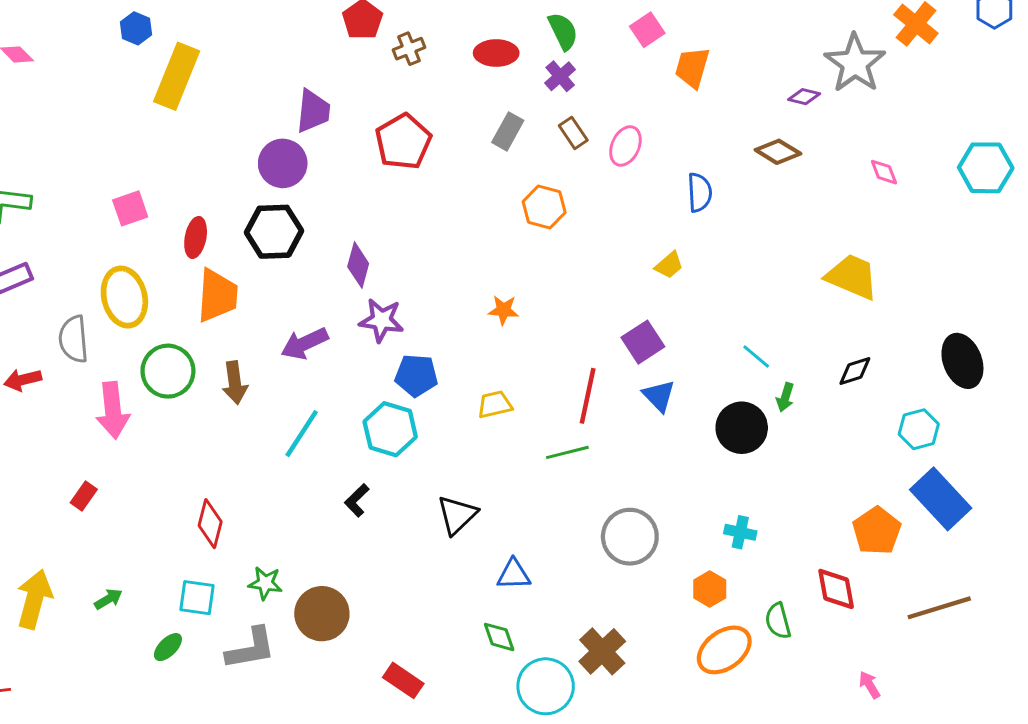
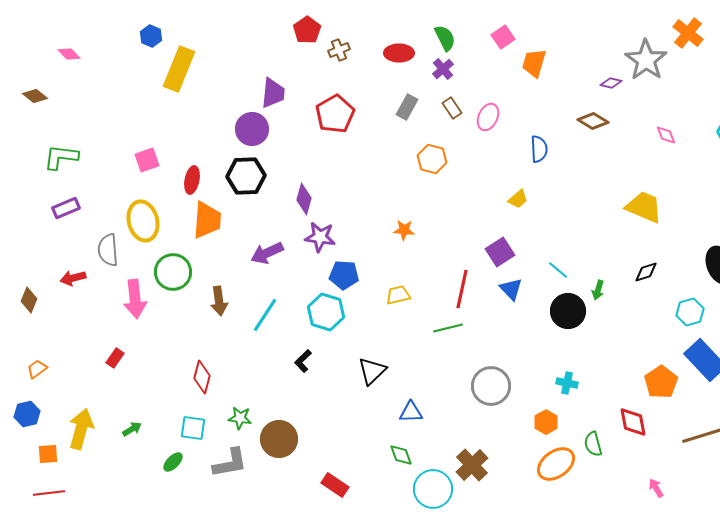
cyan line: (756, 357) -> (558, 270), moved
brown arrow: (235, 383) -> (219, 301), moved

